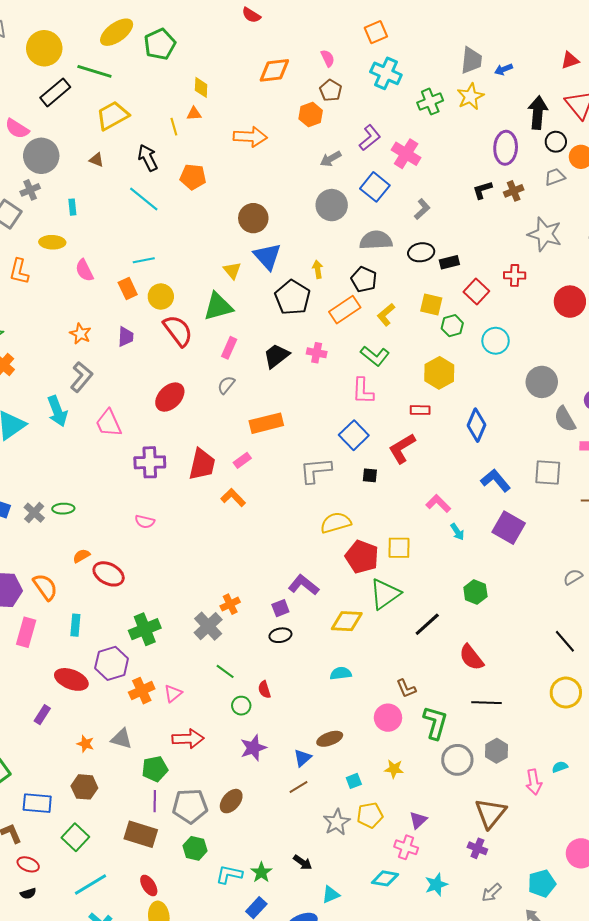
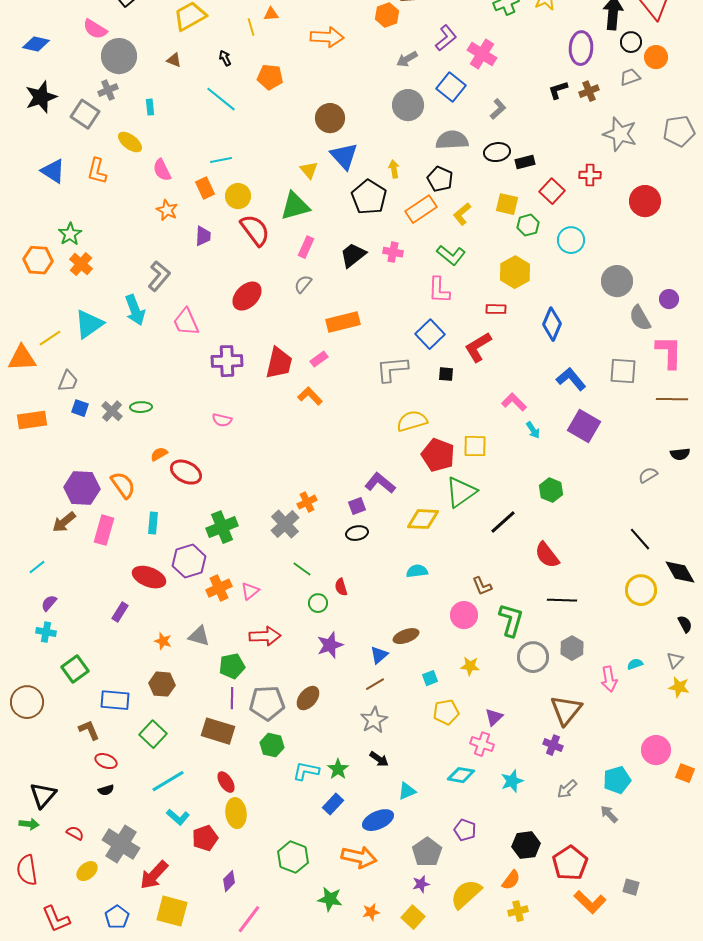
black arrow: (148, 158) -> (225, 58), size x0.6
yellow ellipse: (52, 242) -> (130, 142), turned 35
orange star: (80, 334) -> (167, 210), moved
gray star: (337, 822) -> (374, 720), moved

